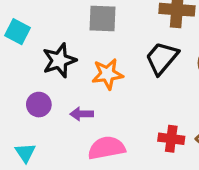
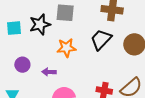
cyan square: (17, 32) -> (14, 28), moved, turned -35
black star: (59, 60) -> (40, 24), moved

